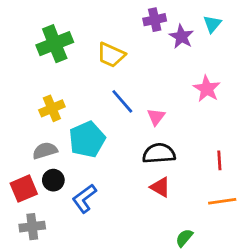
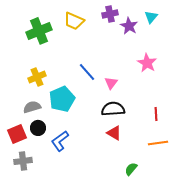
yellow trapezoid: (111, 55) -> (74, 21), moved

